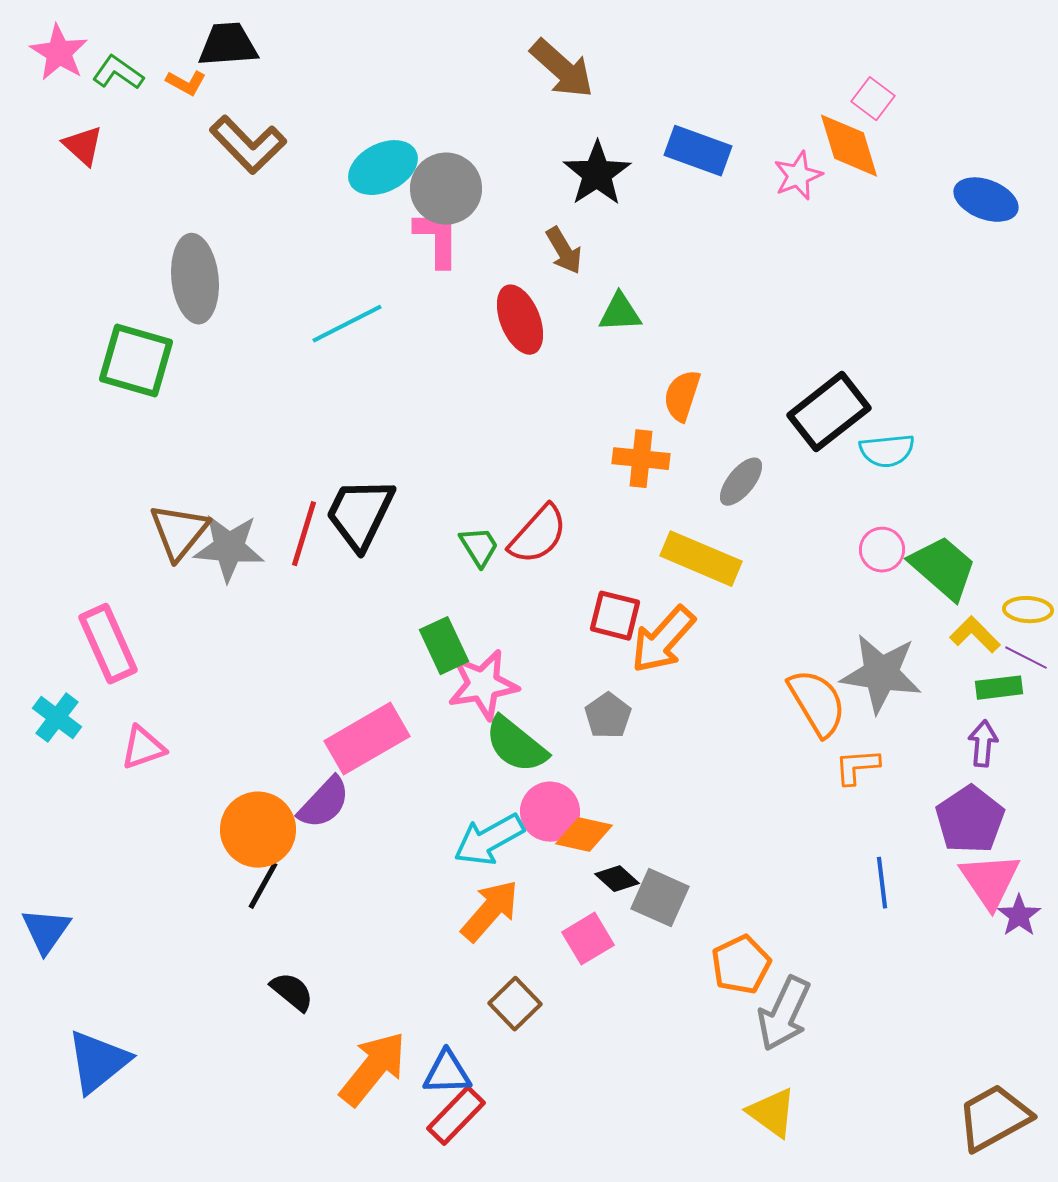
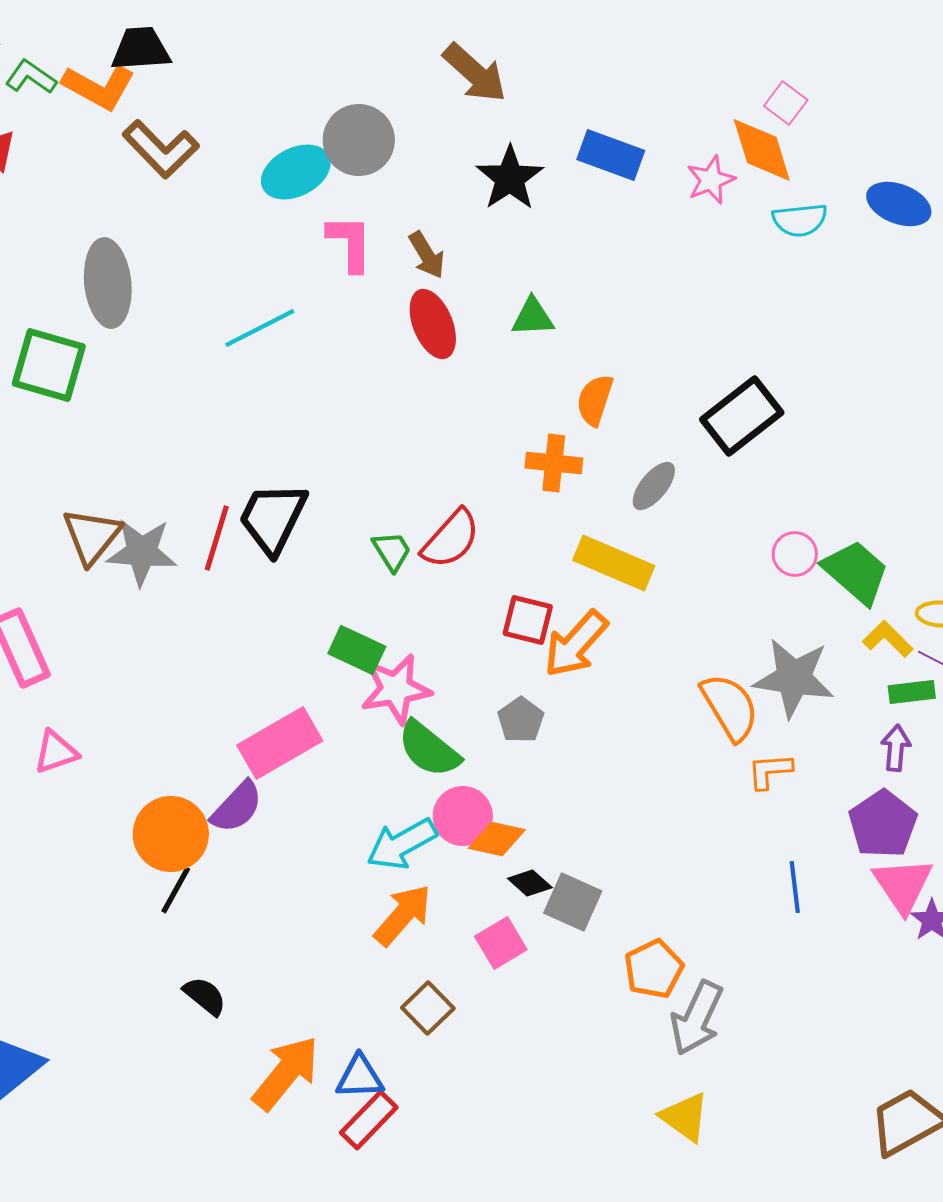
orange L-shape: (186, 83) -> (99, 87), size x1.8
gray circle: (446, 189) -> (359, 140), moved
brown arrow: (564, 251) -> (427, 255), moved
cyan semicircle: (887, 451) -> (800, 220), moved
green rectangle: (444, 646) -> (357, 650), turned -40

